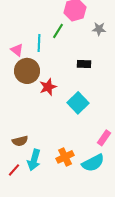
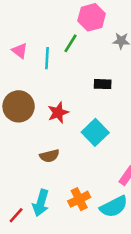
pink triangle: (17, 50) -> (20, 51), moved
brown circle: (27, 71) -> (19, 106), moved
brown semicircle: (20, 141) -> (49, 156), moved

